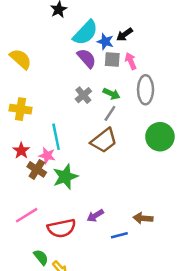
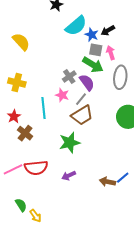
purple semicircle: (87, 58) -> (87, 82), moved
green arrow: (111, 94) -> (93, 65), moved, size x1.5
gray line: (110, 113) -> (81, 99), moved
pink star: (47, 156) -> (62, 95), moved
green star: (65, 177) -> (70, 143), moved
red semicircle: (62, 228) -> (36, 168), moved
blue line: (119, 235) -> (123, 178), moved, turned -32

